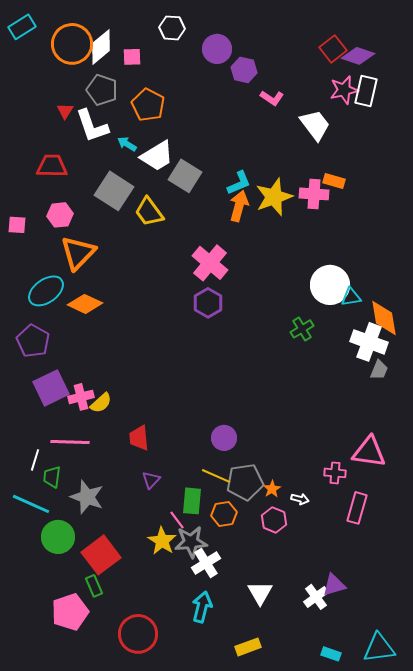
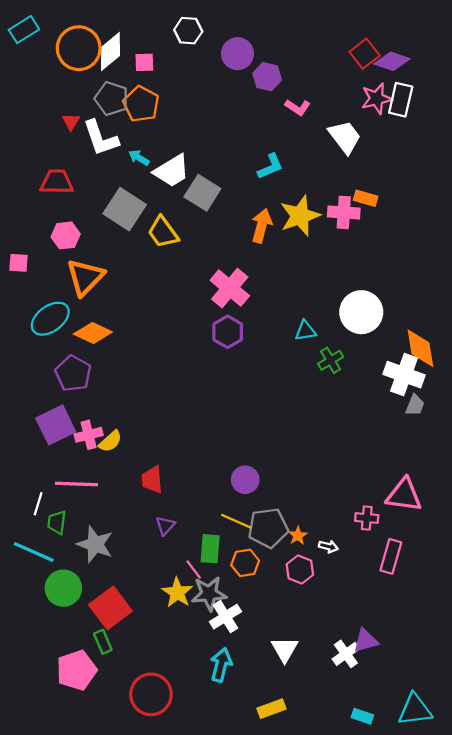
orange pentagon: (148, 105) -> (141, 104), moved
cyan L-shape: (239, 183) -> (270, 166), moved
pink square: (17, 225) -> (18, 263), moved
cyan triangle: (351, 297) -> (305, 331), moved
purple pentagon: (33, 341) -> (73, 373), moved

